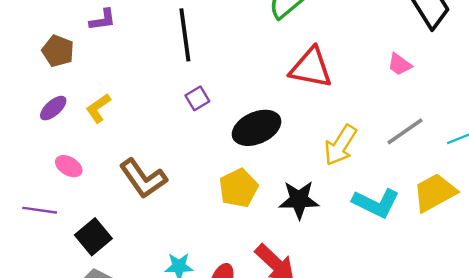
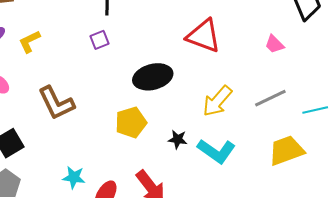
purple square: (197, 98) -> (99, 40), moved
black star: (299, 200) -> (178, 139), size x0.6
cyan L-shape: (376, 203) -> (216, 151), moved

